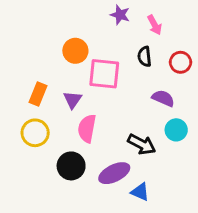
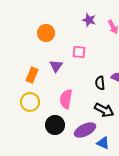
orange circle: (75, 51) -> (46, 33), moved
black semicircle: (144, 57) -> (100, 83), moved
pink square: (104, 74) -> (79, 52), moved, size x0.6
purple triangle: (73, 100) -> (56, 66), moved

